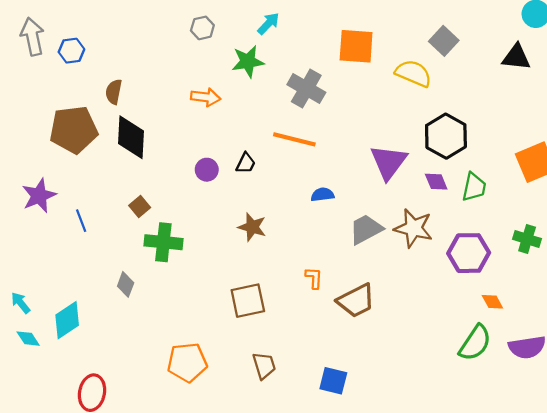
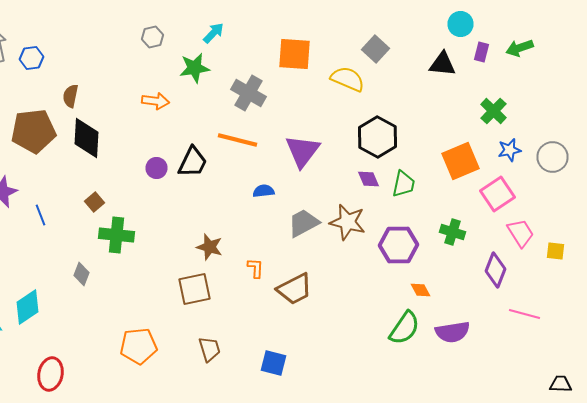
purple triangle: (389, 162) -> (302, 151), moved
black trapezoid: (246, 163) -> (192, 162), size x1.6
brown star: (252, 227) -> (210, 247), moved

